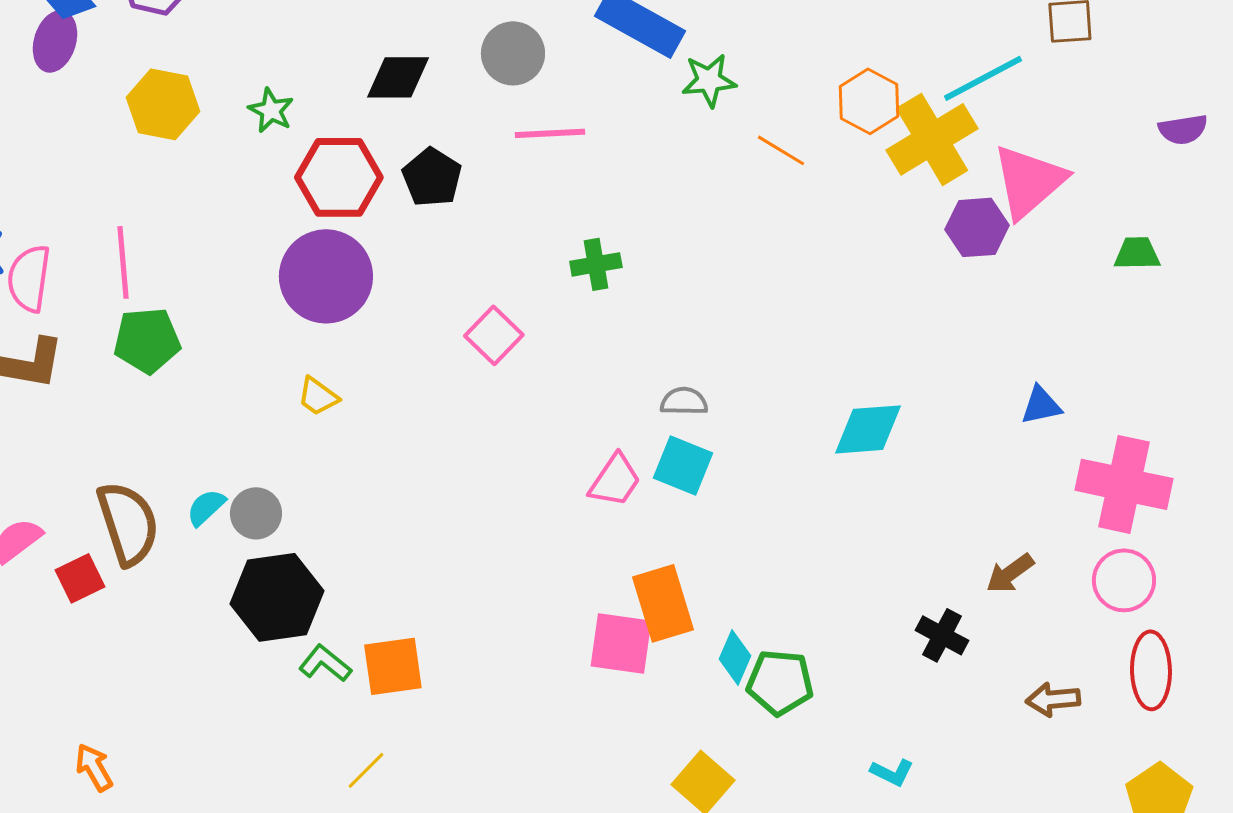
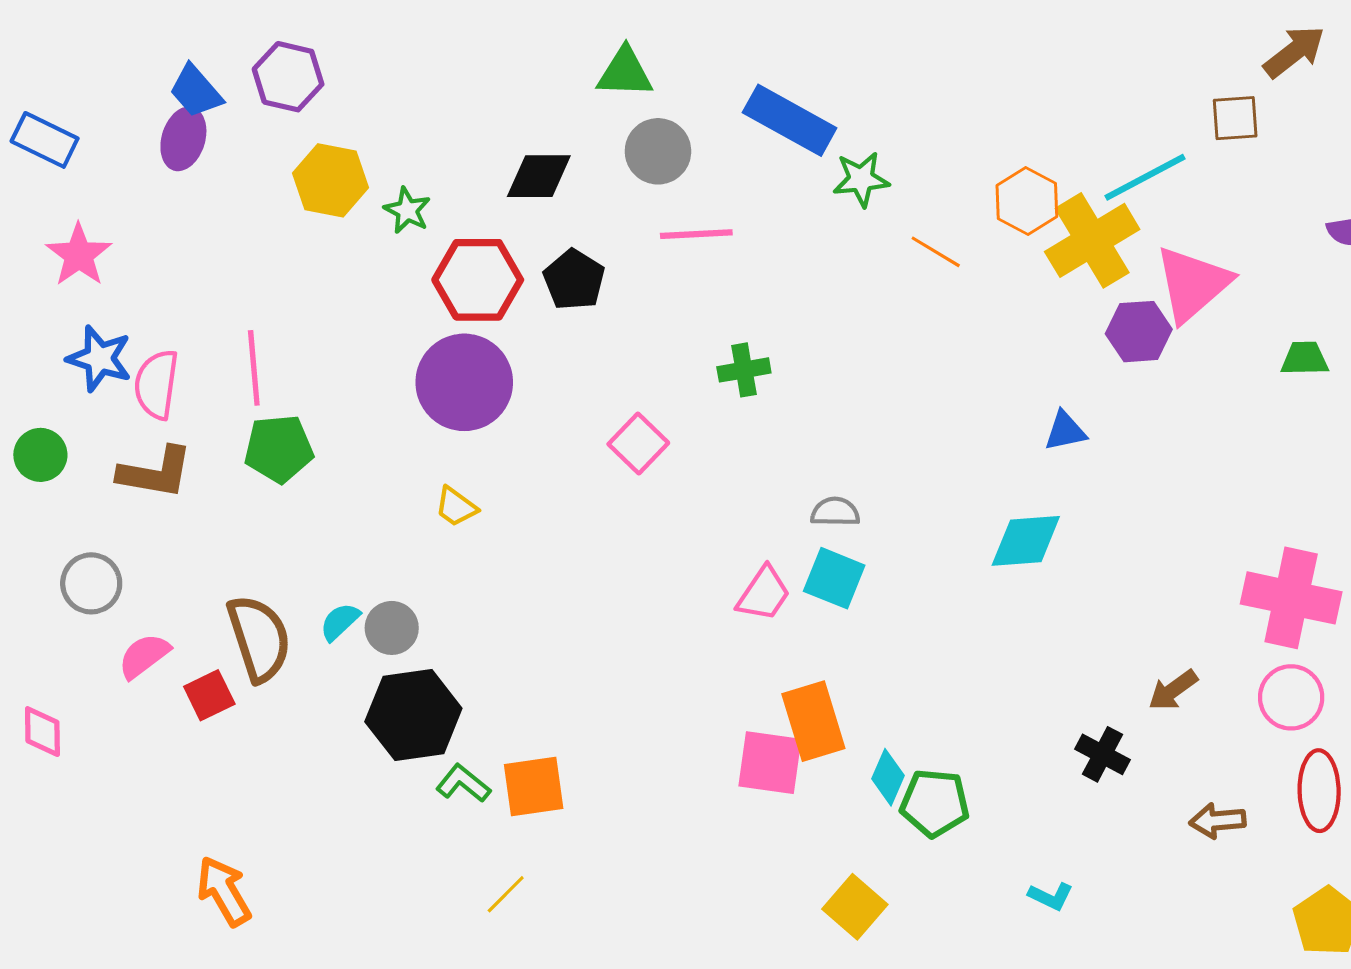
yellow hexagon: (163, 104) -> (331, 180), moved
blue triangle: (1041, 405) -> (1065, 431), moved
orange arrow: (94, 767) -> (224, 891), size x1.4

